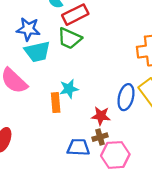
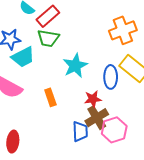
cyan star: (69, 89) -> (75, 66), moved, size x1.4
brown cross: (100, 137) -> (97, 118), size x1.6
blue trapezoid: (78, 147) -> (80, 131), turned 100

